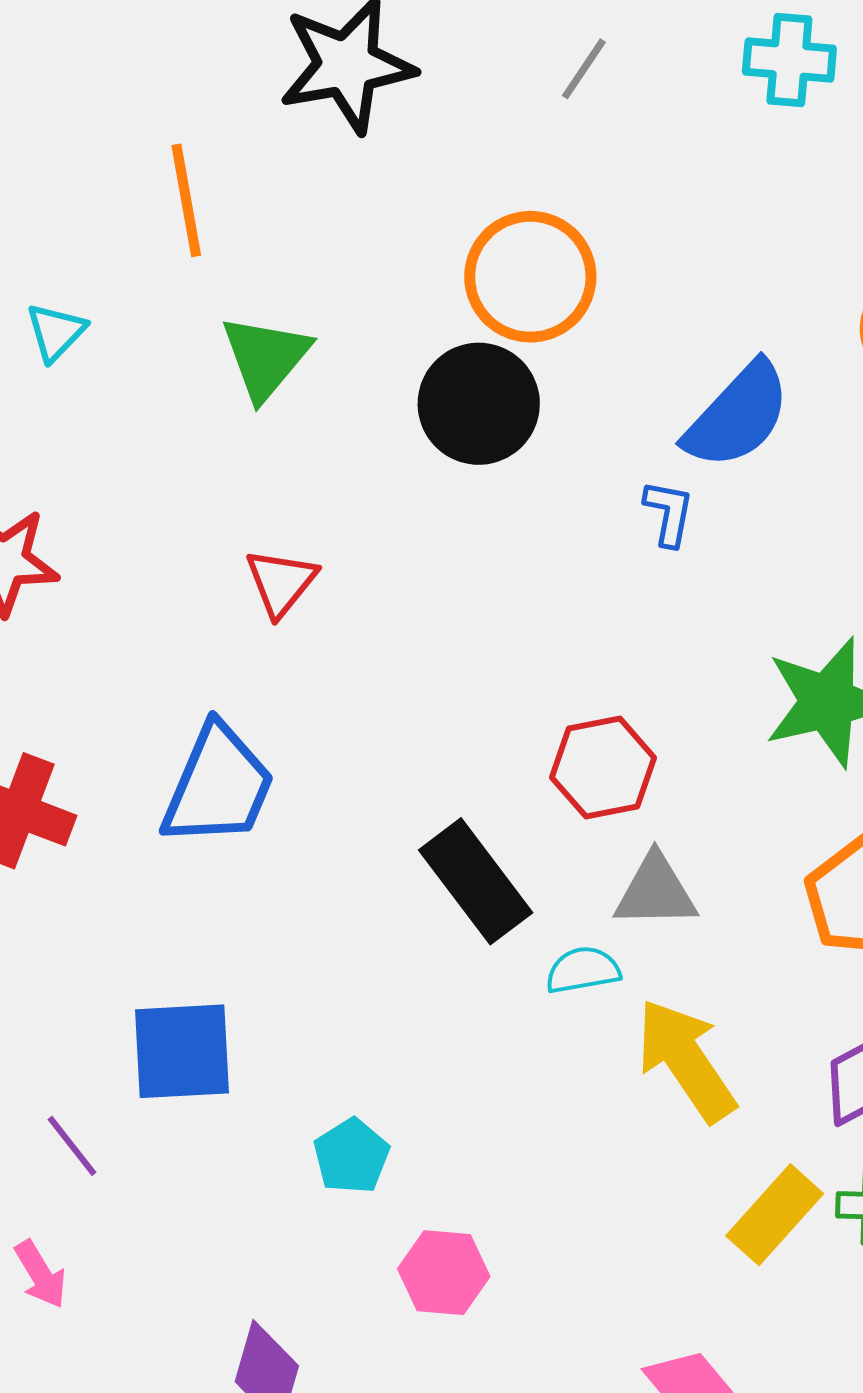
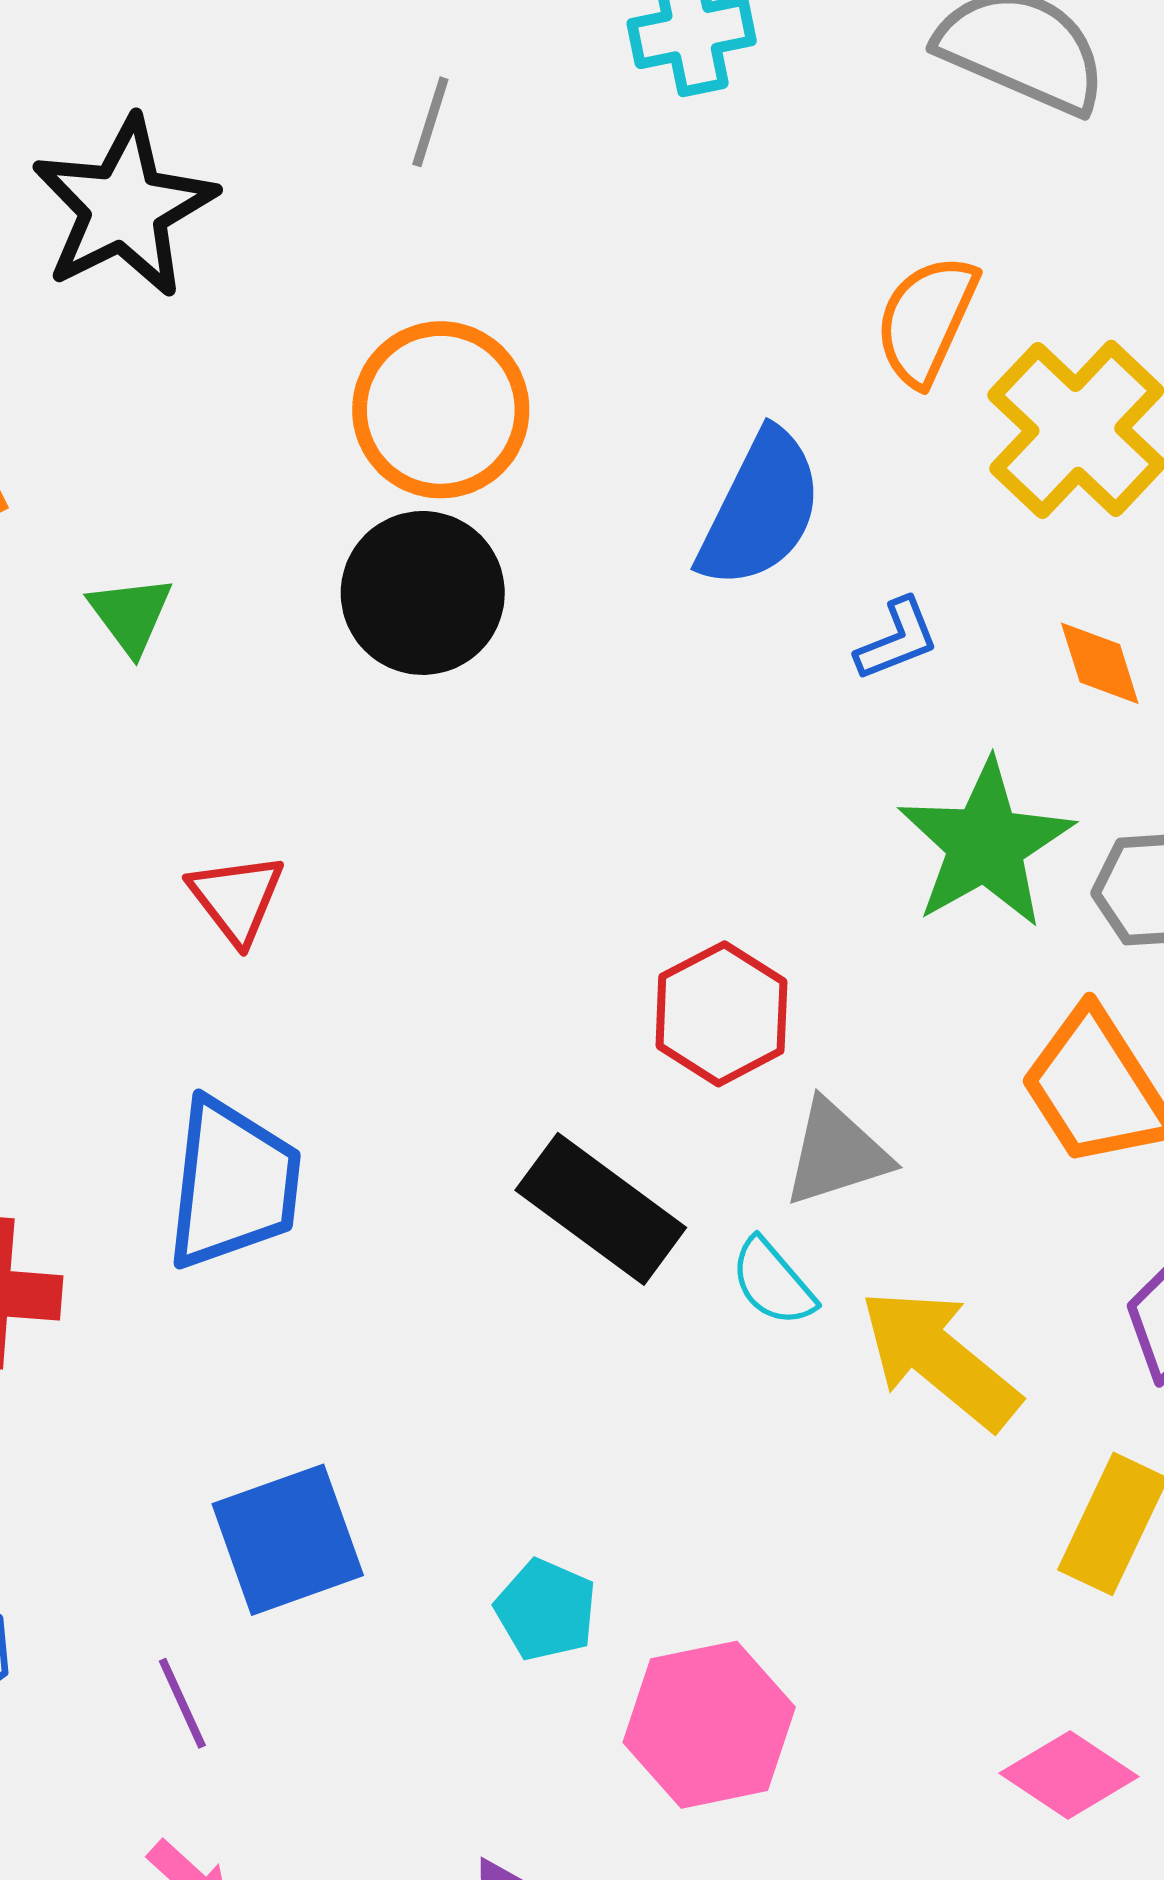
green triangle: (266, 357) -> (131, 615), size x0.7
blue L-shape: (669, 513) -> (897, 639), moved, turned 74
cyan semicircle: (583, 970) -> (773, 1282), turned -104
purple line: (72, 1146) -> (182, 1703), turned 30
pink hexagon: (444, 1273) -> (709, 1725), size x1.4

